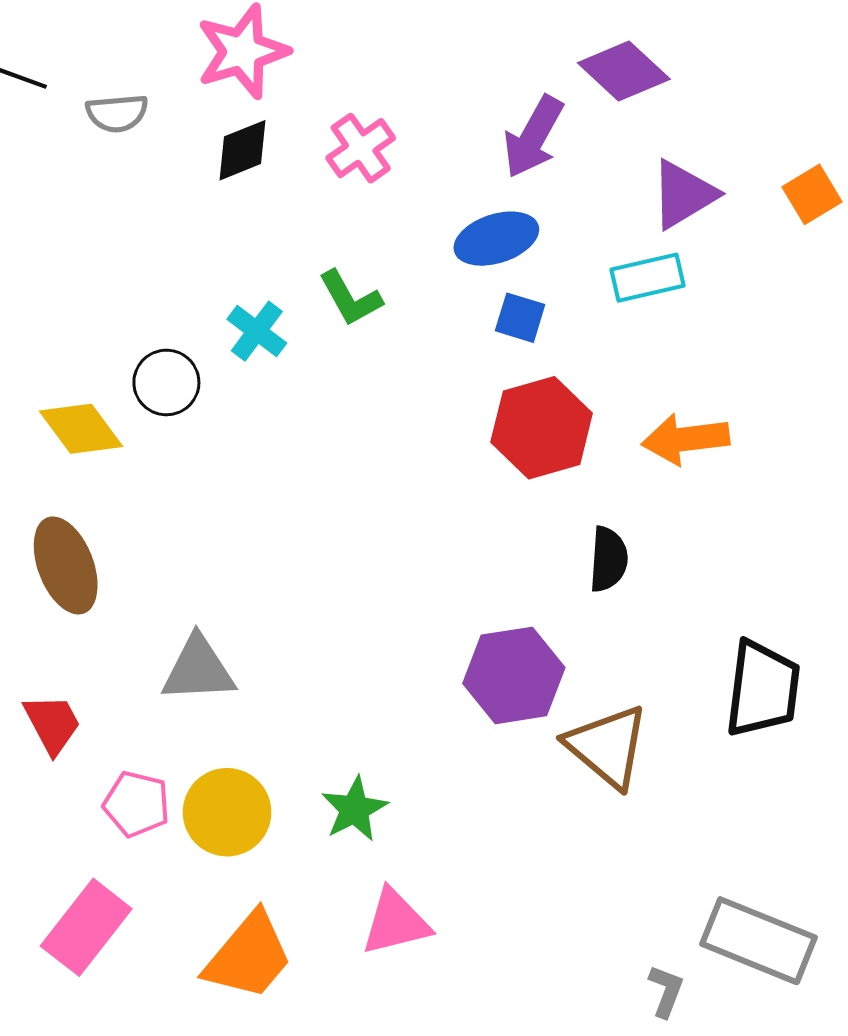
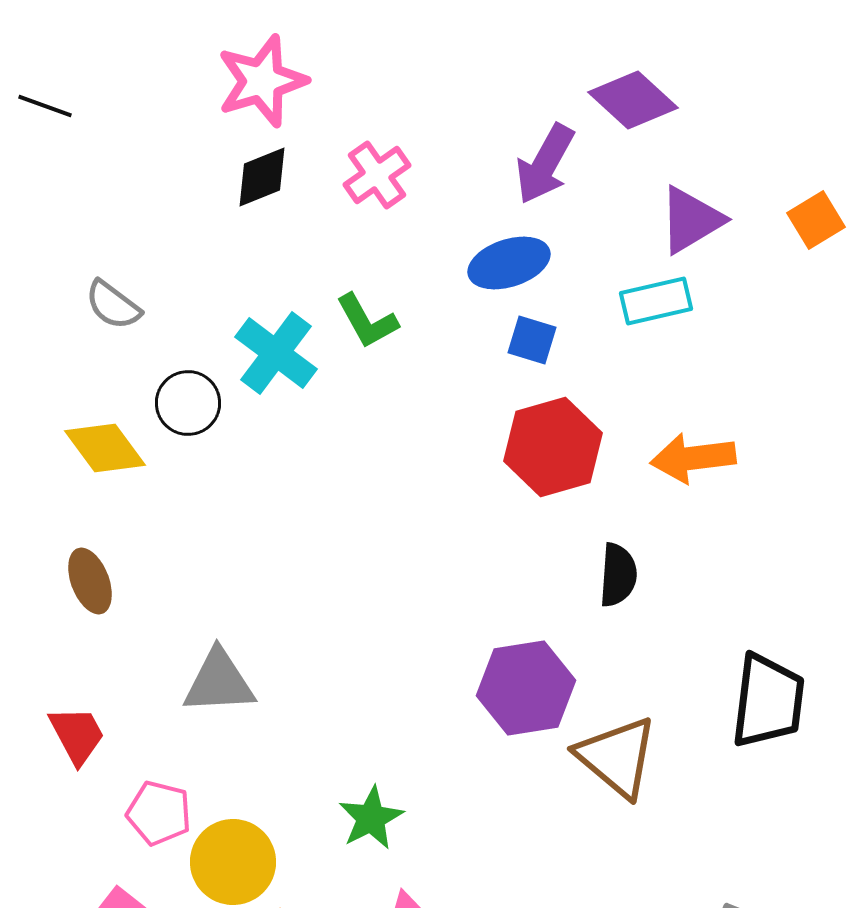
gray semicircle: (117, 113) -> (113, 305), moved, turned 42
cyan cross: (257, 331) -> (276, 353), size x1.4
brown ellipse: (66, 565) -> (90, 581), size x0.7
yellow circle: (227, 812) -> (233, 862), moved

